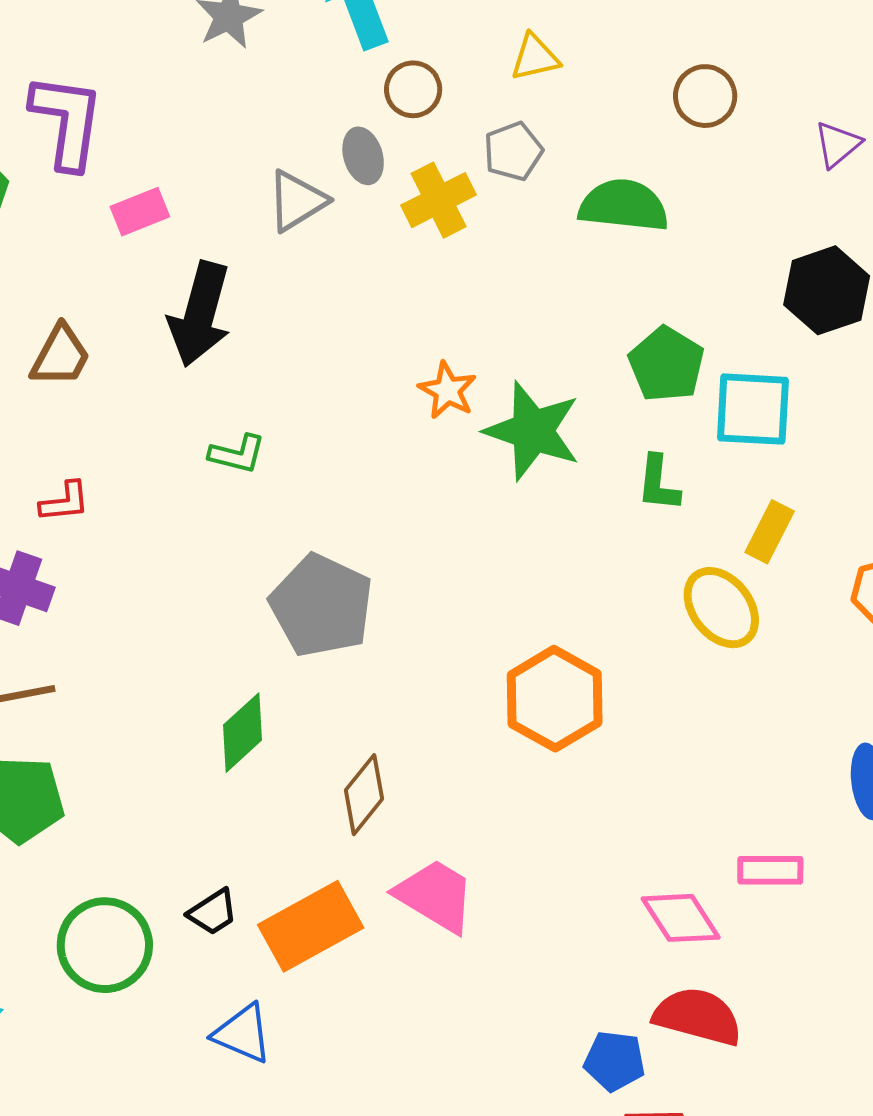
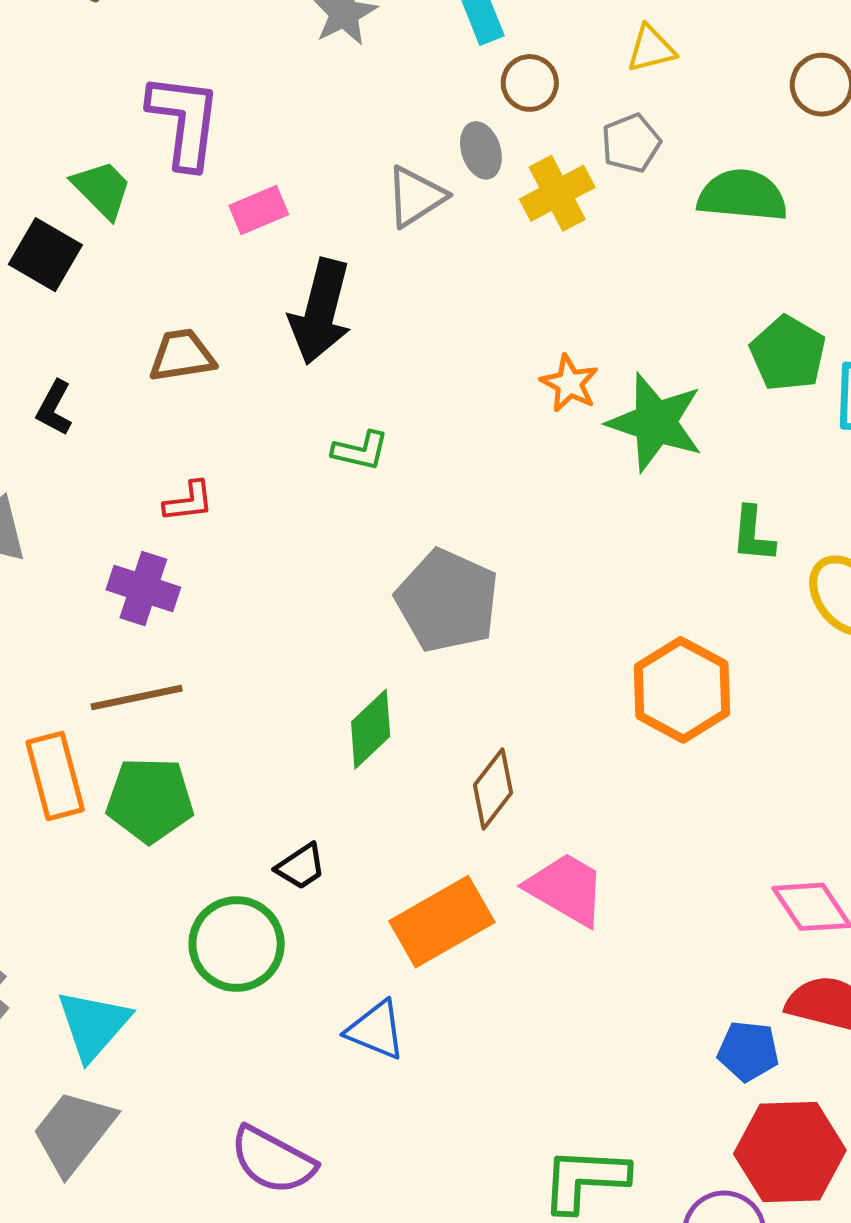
brown trapezoid: (60, 356) -> (182, 356), turned -126
green L-shape: (658, 483) -> (753, 534), moved
black trapezoid: (213, 912) -> (301, 866), moved

